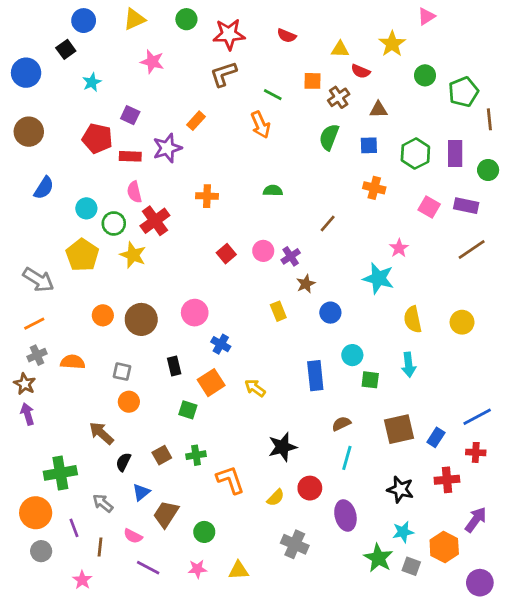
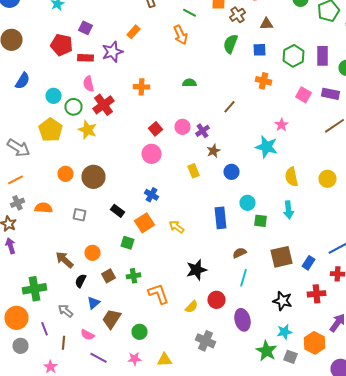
pink circle: (195, 313) -> (152, 154), moved
black rectangle: (174, 366) -> (118, 211), turned -40
orange circle: (129, 402) -> (92, 253), moved

